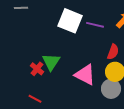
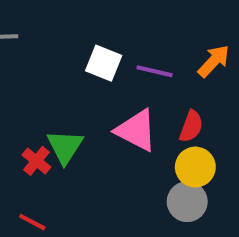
white square: (70, 21) -> (104, 63), size x0.7
pink triangle: (85, 75) -> (136, 130), moved

